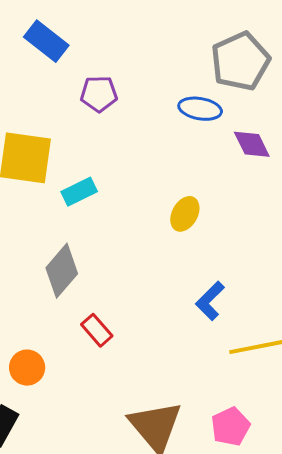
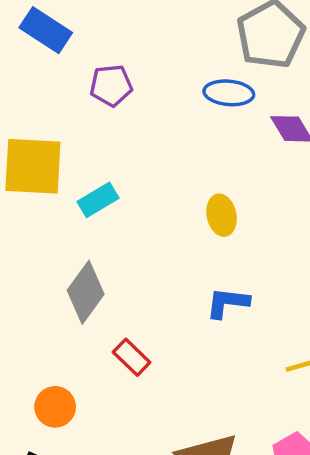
yellow ellipse: (185, 214) -> (222, 215), turned -36
blue L-shape: (210, 301) -> (228, 303), moved, turned 57

